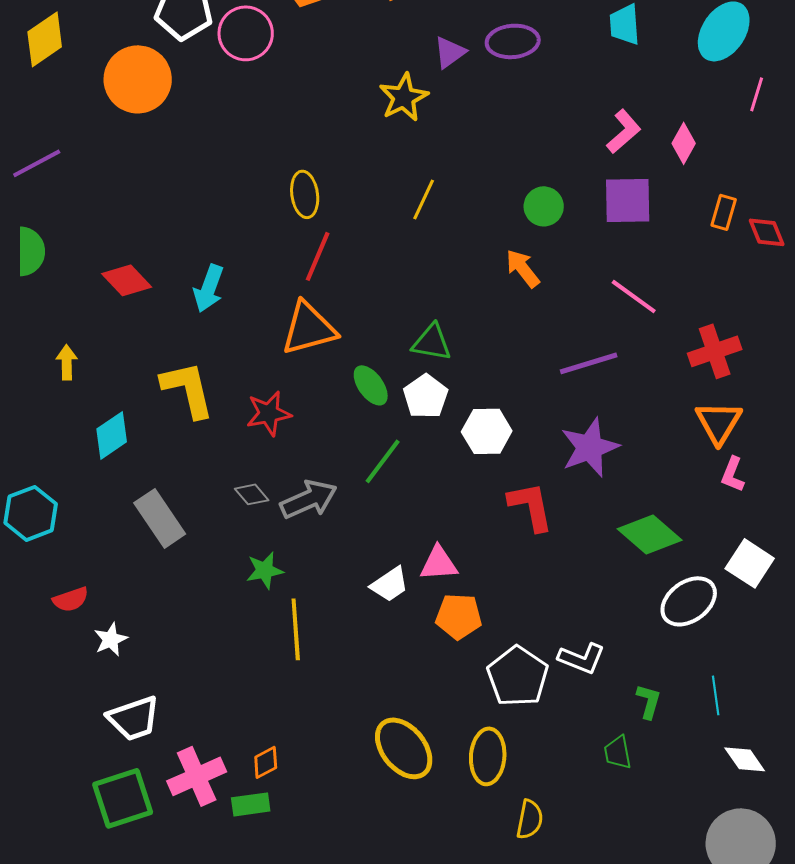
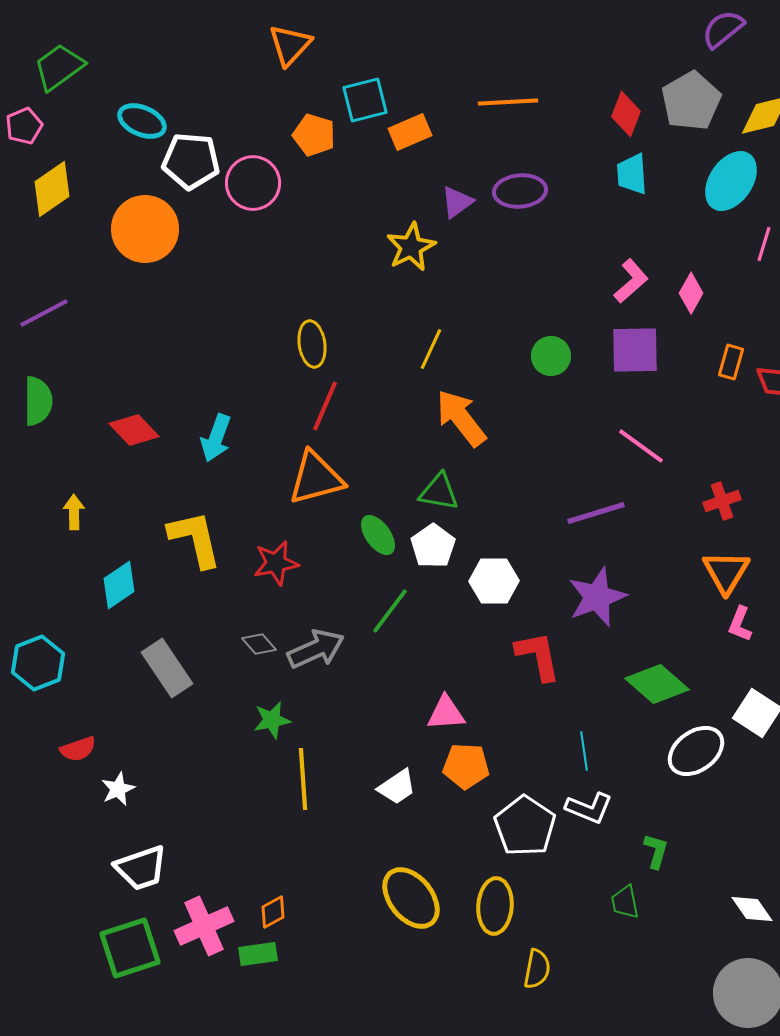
orange arrow: (523, 268) -> (461, 418), moved, size x1.5
red cross: (715, 351) -> (722, 501), size x0.7
white trapezoid: (390, 584) -> (397, 787), moved
cyan line: (716, 695) -> (584, 751), moved

